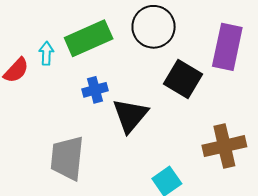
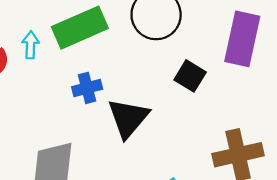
black square: (183, 79) -> (190, 76), size x0.7

